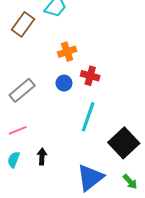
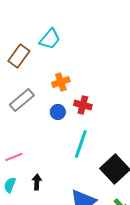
gray rectangle: (22, 90) -> (22, 100), moved

